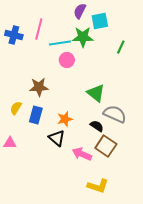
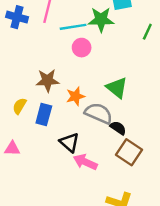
gray semicircle: (115, 114) -> (99, 113), moved
orange star: (65, 119) -> (75, 96), moved
pink arrow: (82, 154) -> (85, 162), moved

